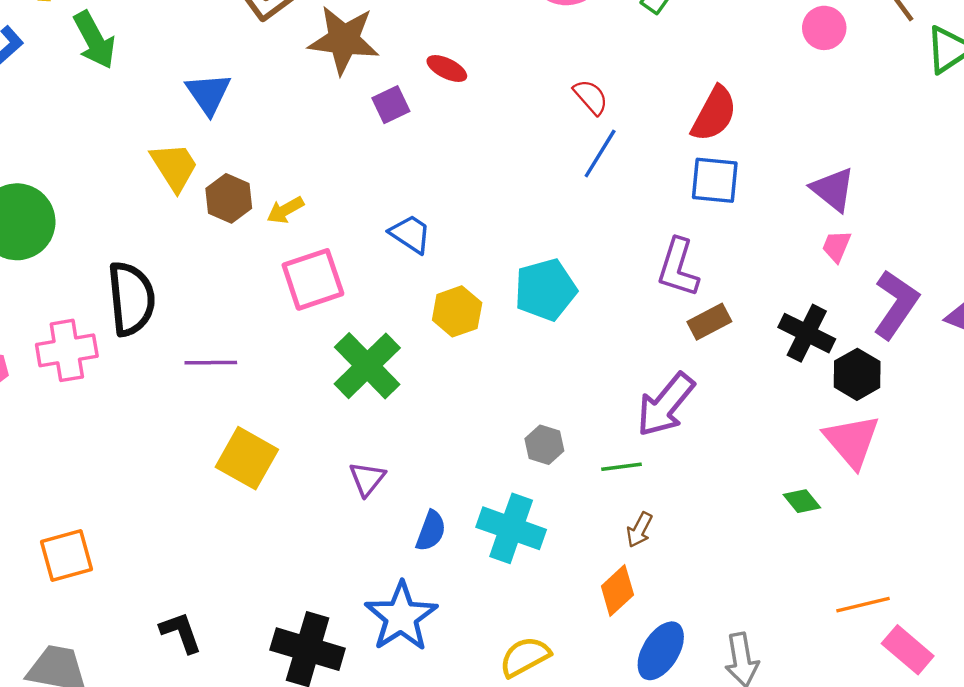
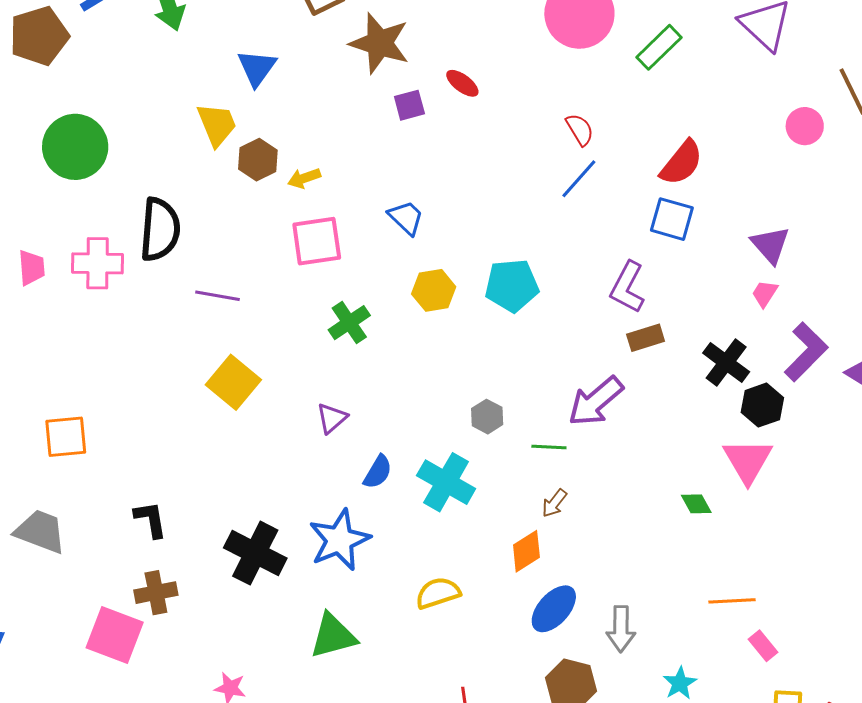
pink circle: (824, 28) -> (805, 126), moved
green cross: (367, 366) -> (349, 323), size x0.7
pink rectangle: (908, 650) -> (763, 646), size x0.7

